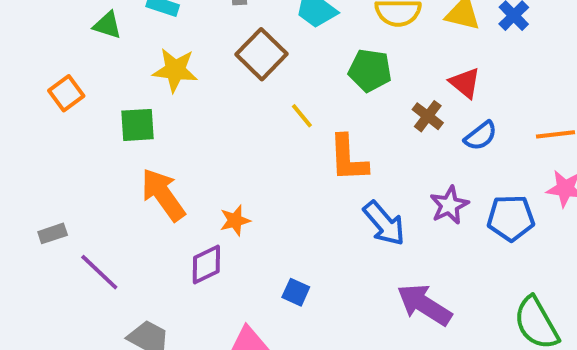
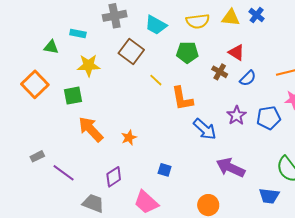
orange square: (66, 93) -> (35, 84), size x1.5
purple diamond: (206, 264) -> (114, 177), moved

